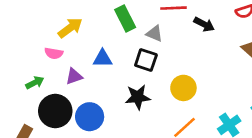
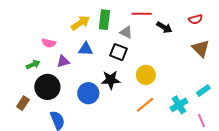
green rectangle: (125, 18) -> (104, 20), turned 30
yellow arrow: (70, 28) -> (80, 23), moved
blue circle: (90, 117) -> (88, 93), moved

